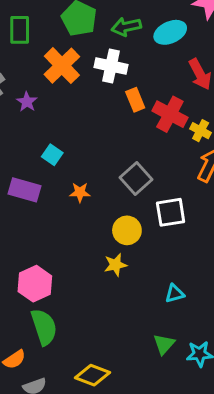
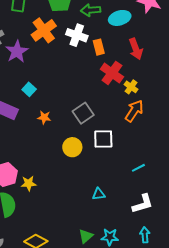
orange rectangle: (135, 100) -> (99, 47), moved
purple star: (27, 102) -> (17, 51), size x1.6
yellow star: (115, 265) -> (29, 183), moved
green triangle: (164, 344) -> (86, 236), moved

